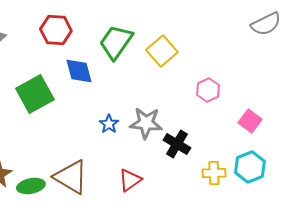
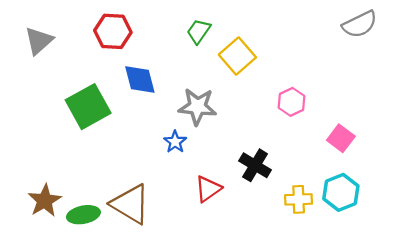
green trapezoid: (116, 42) -> (199, 31), moved, size x0.6
gray star: (146, 123) -> (197, 107), moved
red triangle: (130, 180) -> (208, 189), moved

